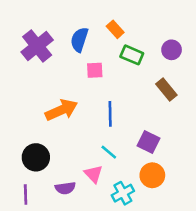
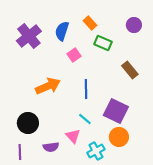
purple circle: (172, 50) -> (134, 25), moved
pink square: (95, 70) -> (74, 55), turned -32
purple square: (148, 142) -> (116, 111), size x1.4

